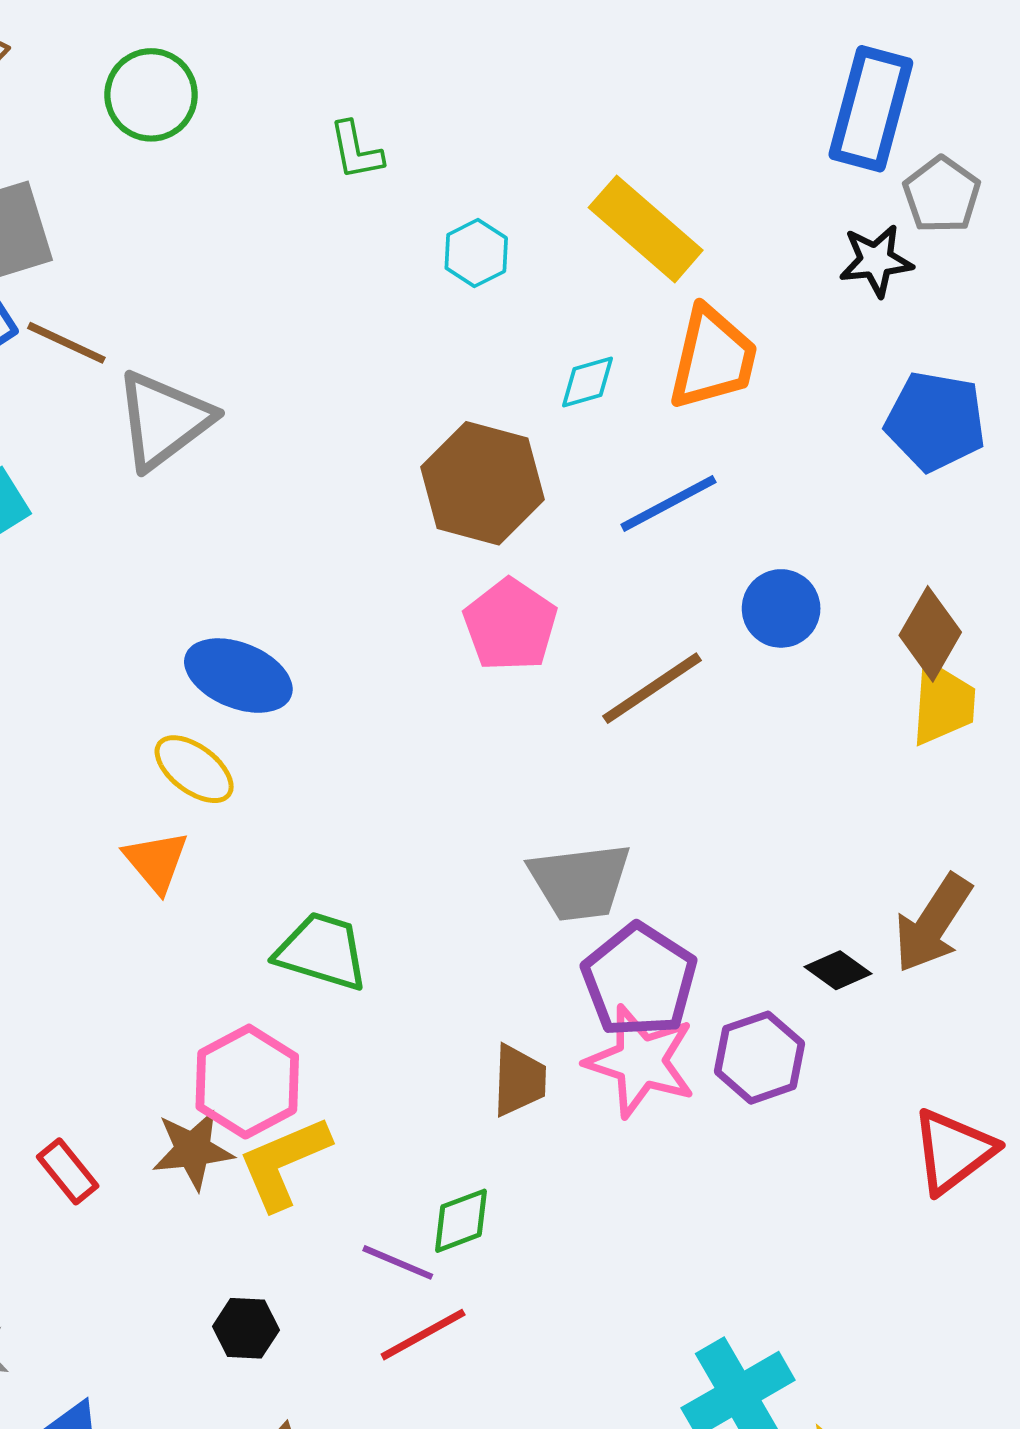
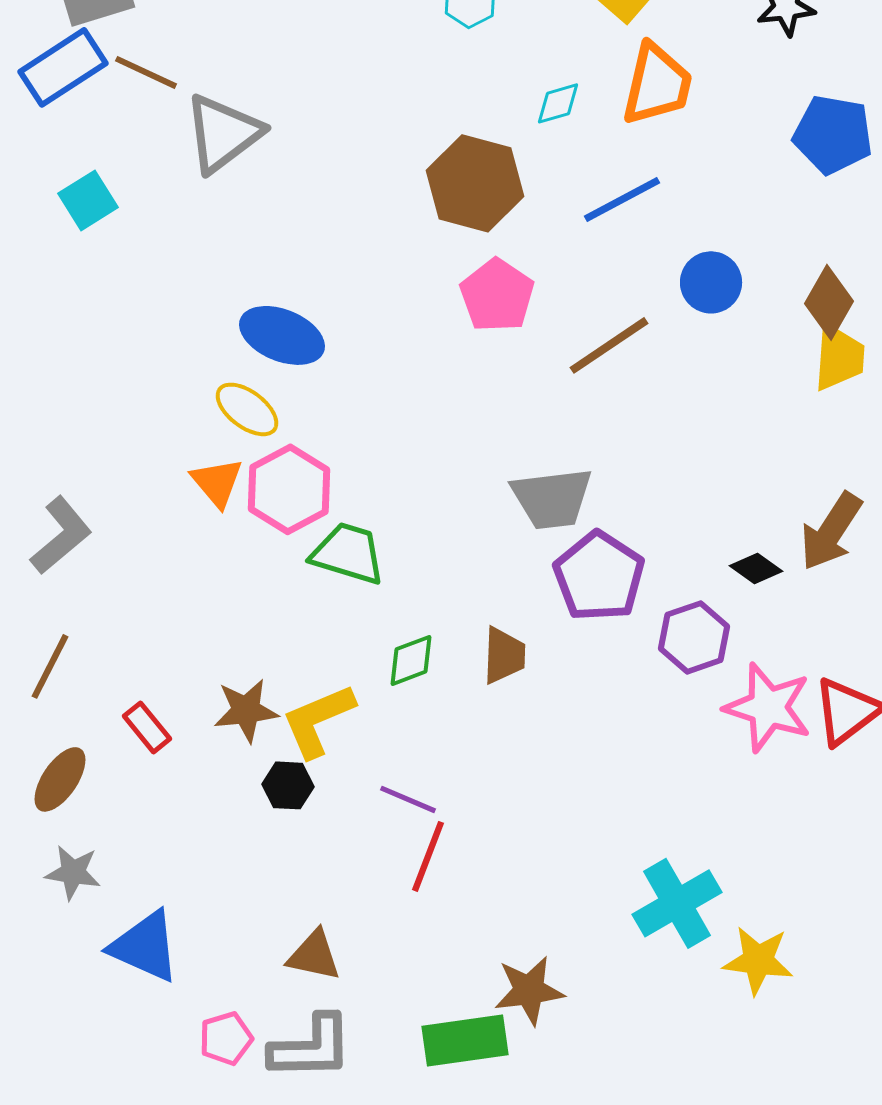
pink star: (641, 1061) -> (768, 707), moved
pink hexagon: (247, 1082) -> (289, 489), moved
green diamond: (461, 1221) -> (411, 660), moved
black hexagon: (246, 1328) -> (288, 785), moved
red line: (423, 1335) -> (428, 856), turned -40

